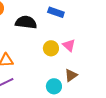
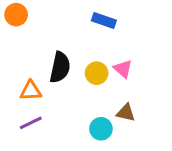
black semicircle: (26, 22) -> (60, 67), moved, turned 95
brown triangle: (71, 75) -> (126, 113), turned 48

